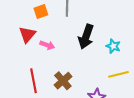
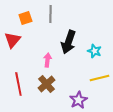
pink arrow: (47, 45) -> (47, 60), moved, turned -104

